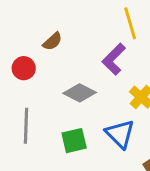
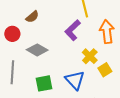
gray diamond: (80, 93) -> (37, 50), moved

